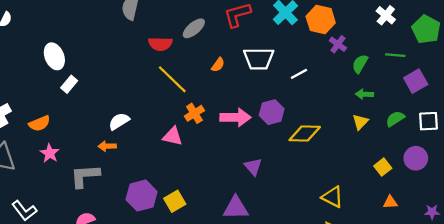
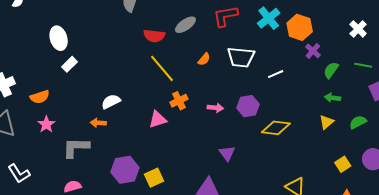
pink arrow: (235, 117) -> (215, 108), size x0.6
pink triangle: (173, 136) -> (158, 119), turned -36

